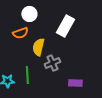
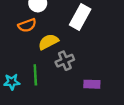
yellow semicircle: (38, 47) -> (48, 42), turned 48

